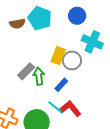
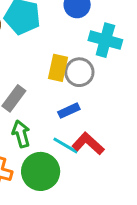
green arrow: (39, 76) -> (21, 134), moved
blue rectangle: (61, 85) -> (69, 111), turned 32

